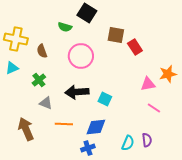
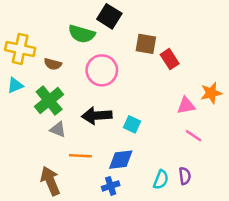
green semicircle: (65, 27) -> (82, 34), size x1.5
brown semicircle: (42, 51) -> (53, 64), turned -56
green cross: (39, 80) -> (49, 100), size x1.6
brown arrow: (26, 129) -> (50, 181), moved

